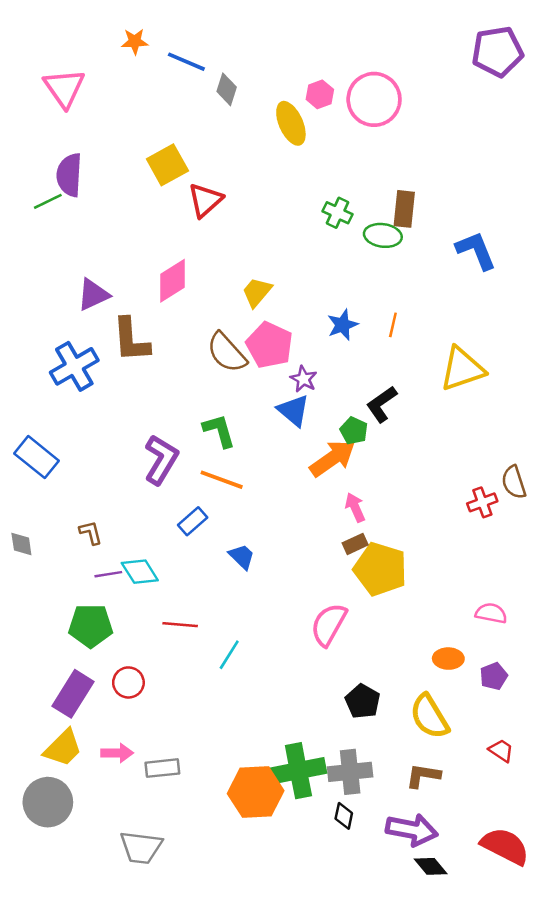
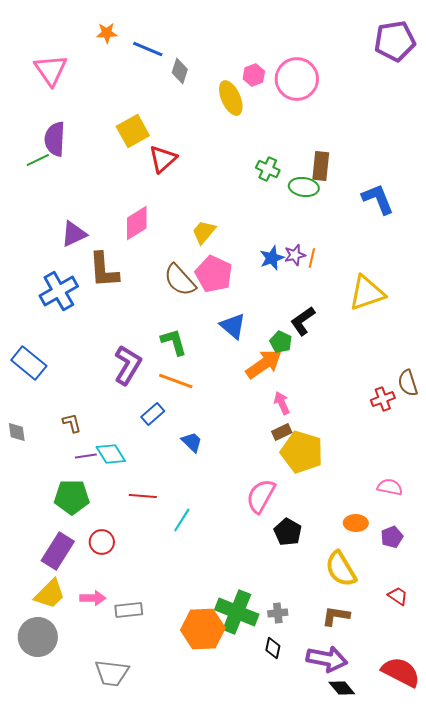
purple star: (303, 379) -> (295, 255), moved, turned 30
black pentagon: (363, 701) -> (288, 532), moved
green cross: (298, 771) -> (237, 612), turned 33
gray cross: (350, 772) -> (278, 613), size x0.6

